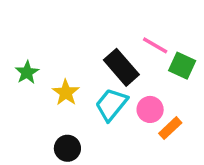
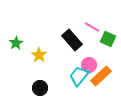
cyan trapezoid: (111, 104) -> (79, 76), moved
orange rectangle: (170, 128) -> (101, 76), size x1.5

